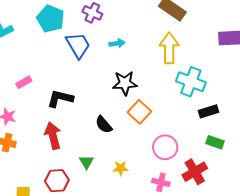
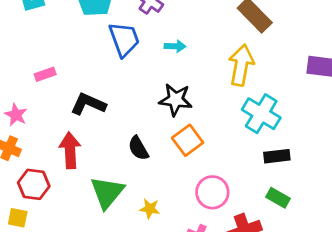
green triangle: (86, 162) -> (107, 192), size x1.8
red hexagon: (57, 181) -> (34, 184), moved

